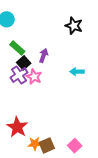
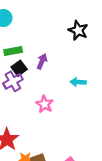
green rectangle: (17, 48) -> (13, 51), turned -56
pink star: (34, 77) -> (44, 104), moved

